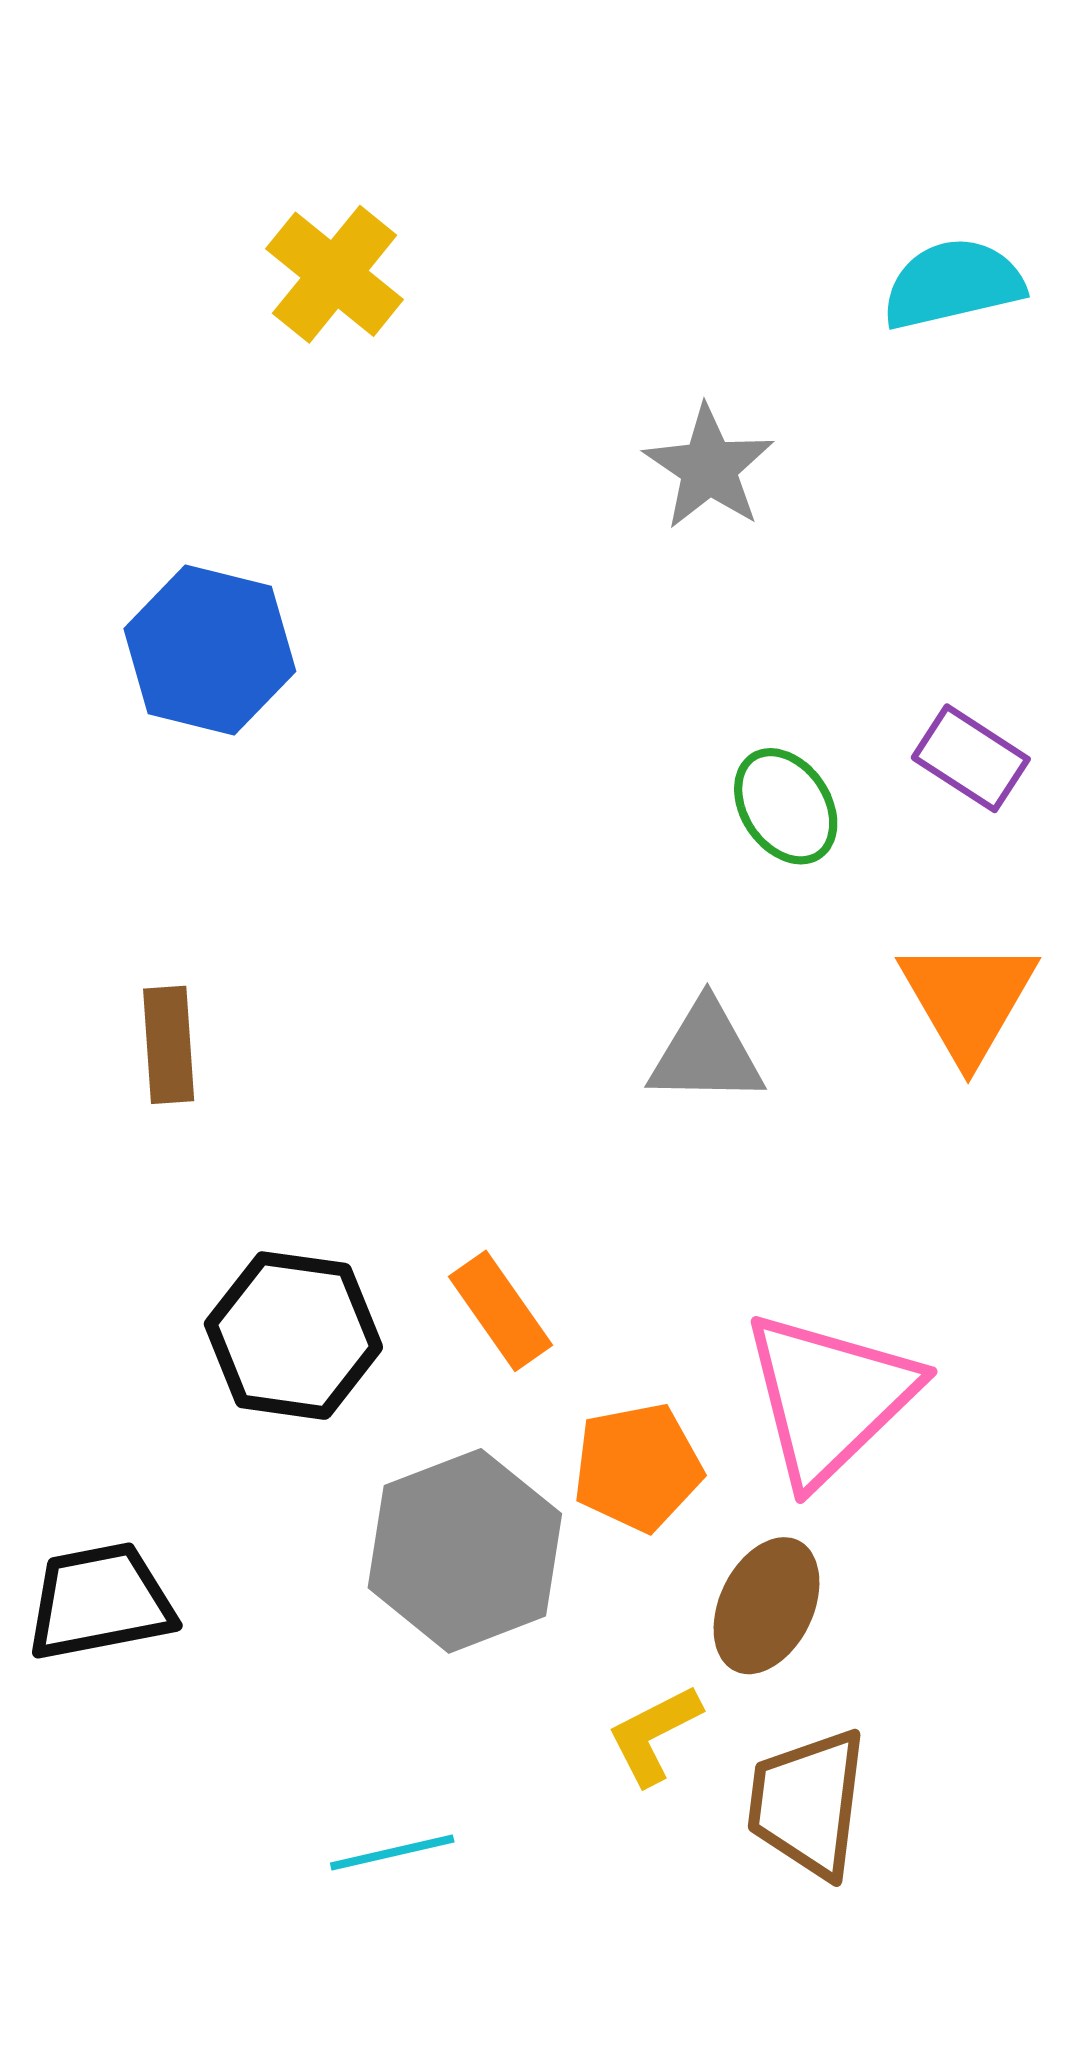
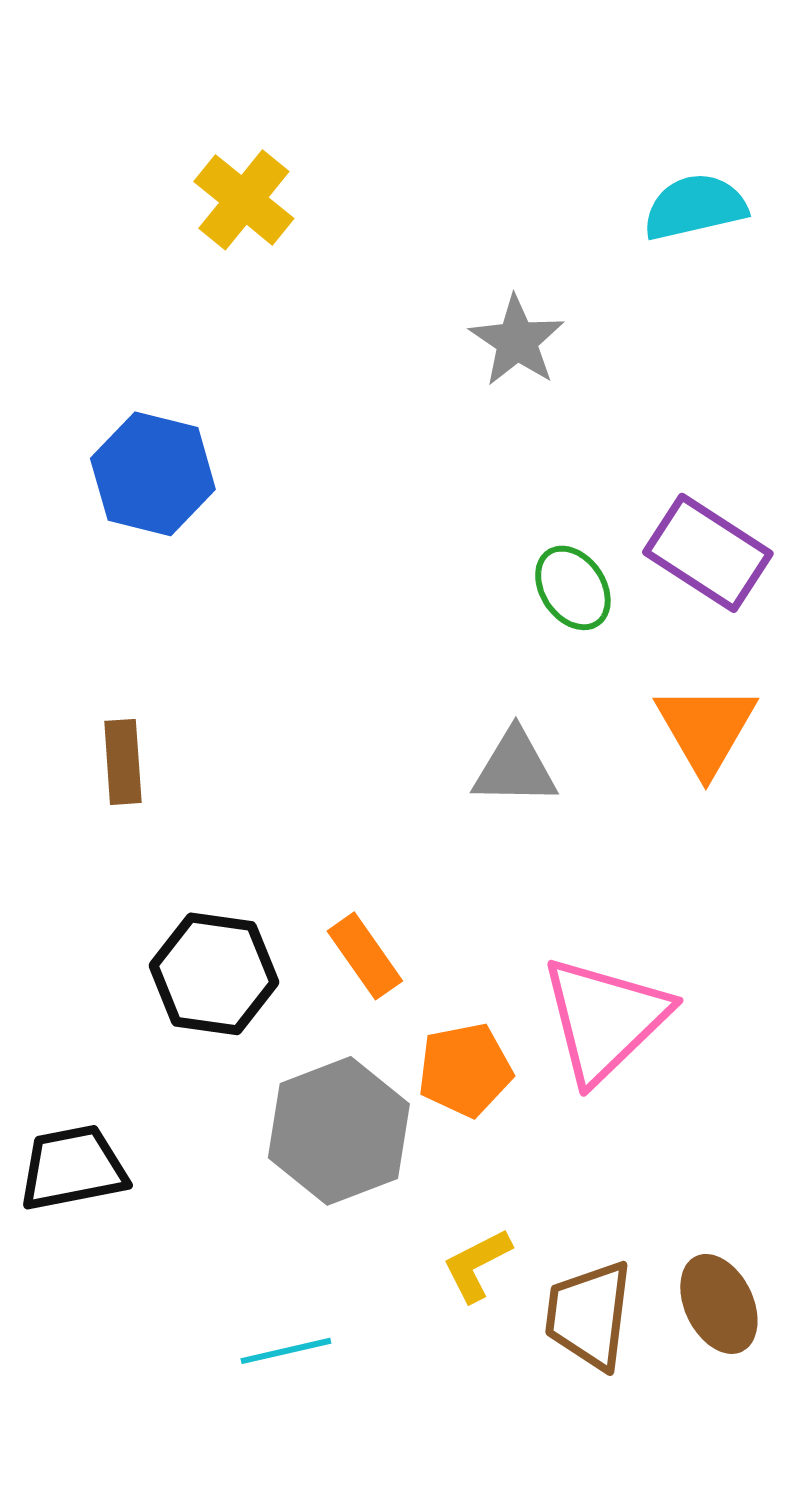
purple rectangle: (971, 758) -> (708, 553), size x1.5
brown ellipse: (766, 1606) -> (719, 1304), moved, turned -52

